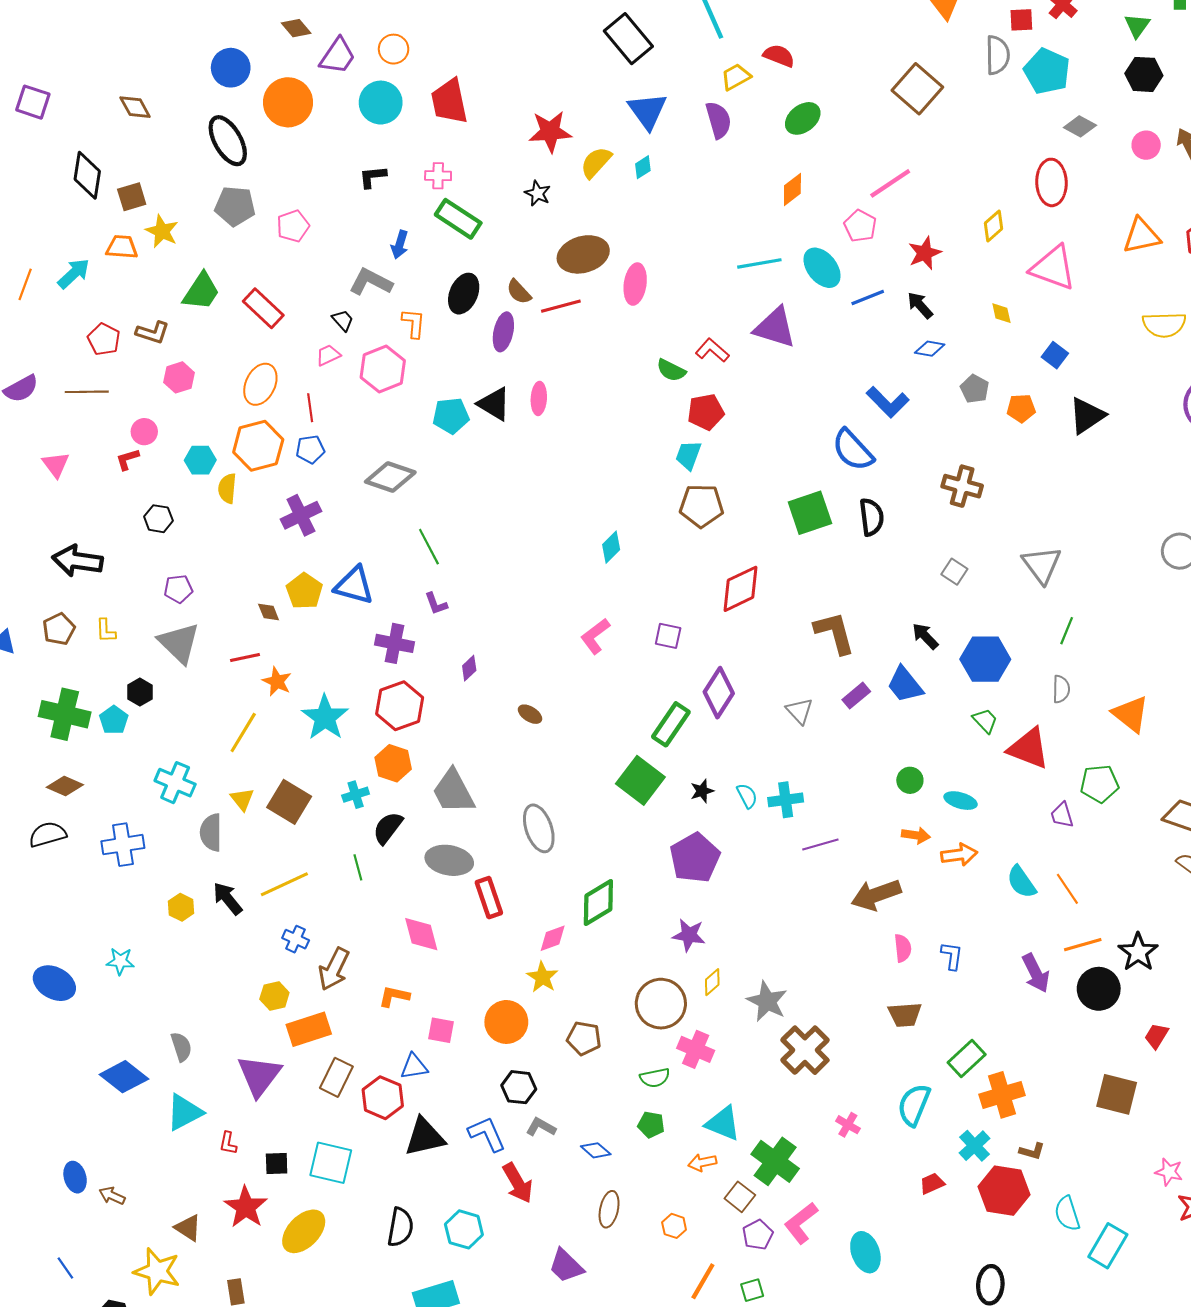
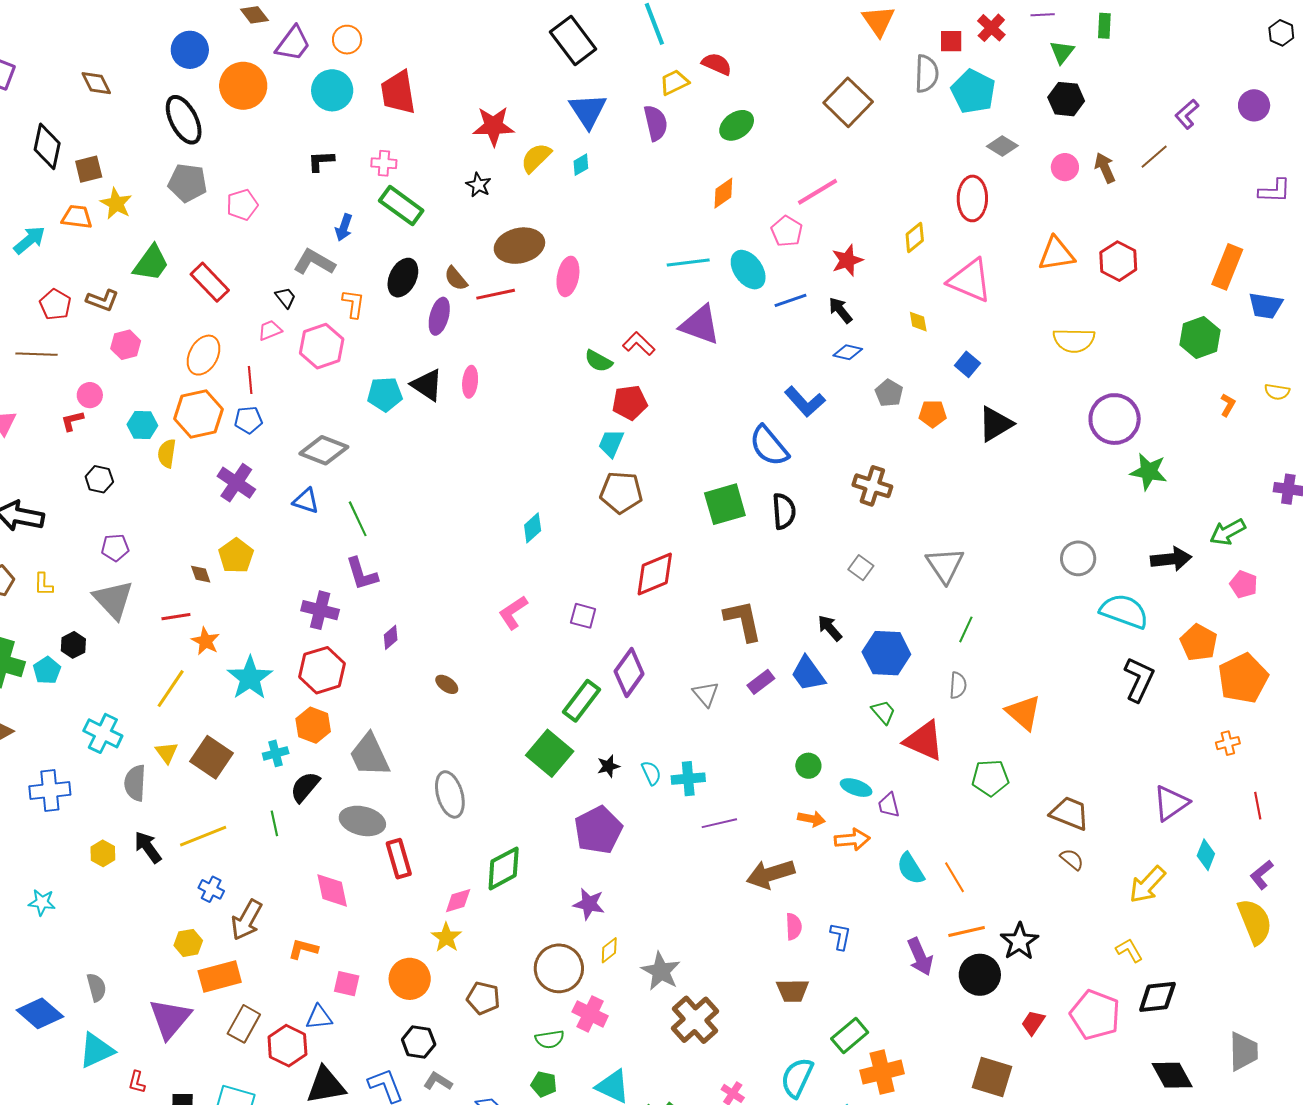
purple cross: (301, 515) -> (236, 483), turned -33
blue triangle: (354, 585) -> (306, 501), moved, size x0.7
purple L-shape: (436, 604) -> (362, 574), size x1.5
purple trapezoid: (1062, 815) -> (889, 805), moved

